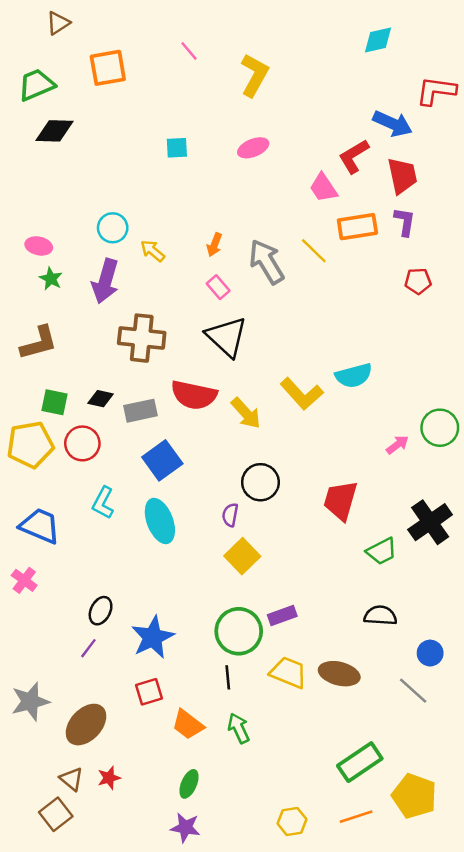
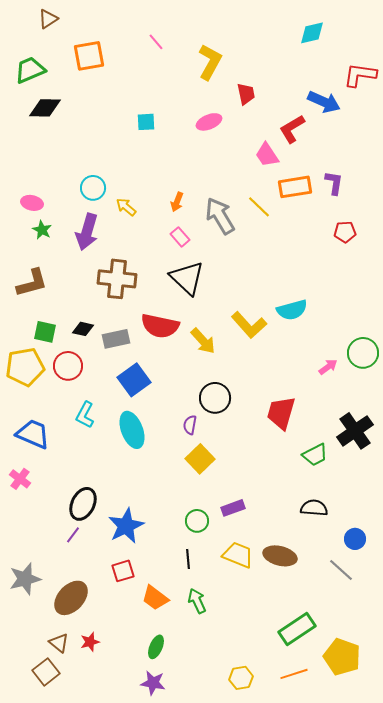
red trapezoid: (402, 176) -> (246, 94), moved, size x0.7
black ellipse: (101, 611) -> (83, 504), size x1.4
green circle: (239, 631) -> (197, 521), size x0.6

